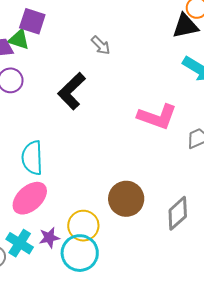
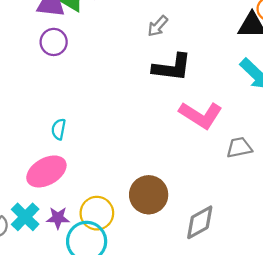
gray arrow: (101, 45) -> (158, 26), turned 75
black L-shape: (72, 91) -> (172, 67), moved, turned -141
cyan semicircle: (32, 158) -> (59, 129), size x0.6

